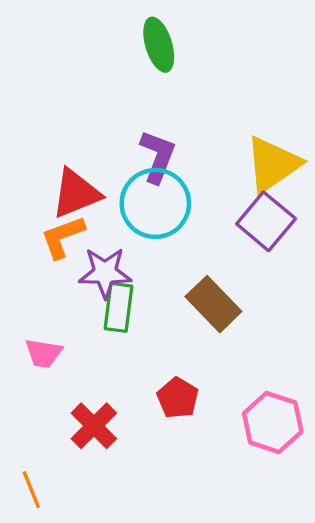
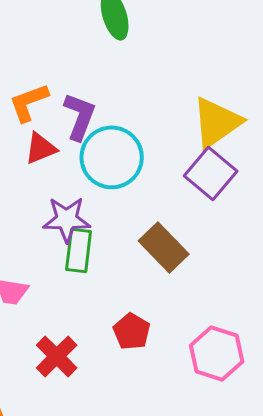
purple L-shape: (158, 156) -> (80, 116), moved
red triangle: (76, 193) -> (41, 148), size x0.7
orange L-shape: (63, 237) -> (29, 102), moved

